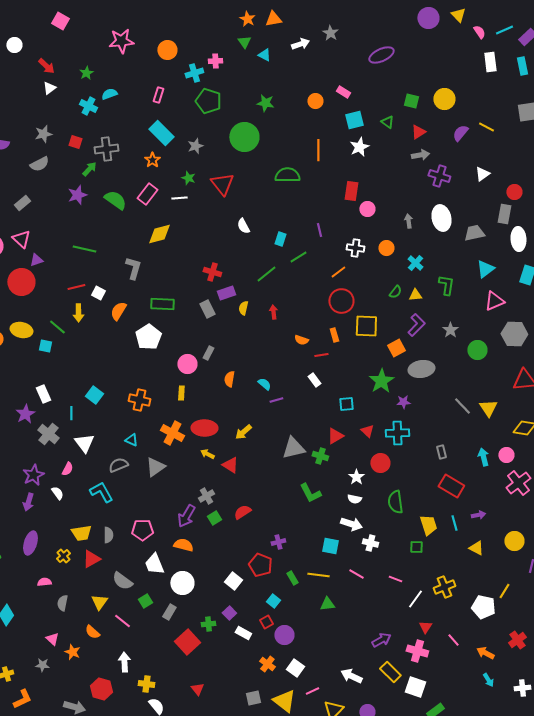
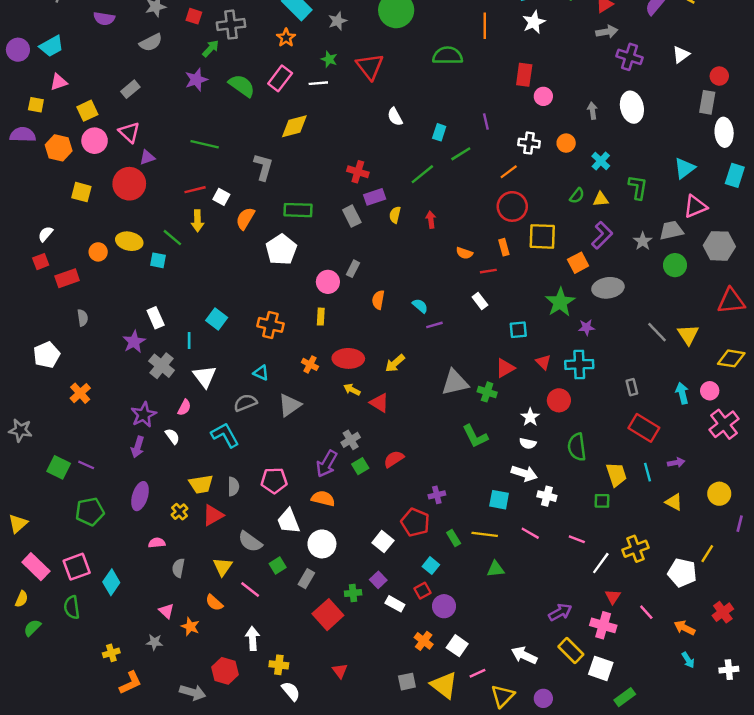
gray trapezoid: (474, 233) -> (671, 230), moved
orange cross: (172, 433) -> (310, 364), size x0.6

